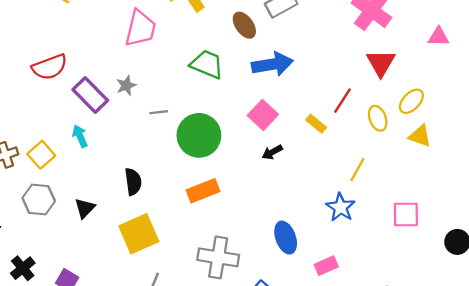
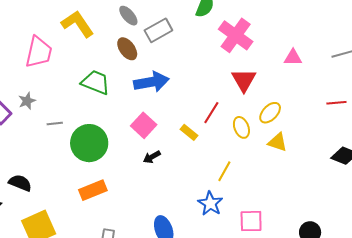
black semicircle: (133, 182) -> (20, 183), moved, turned -60
pink square: (406, 214) -> (251, 221), moved

